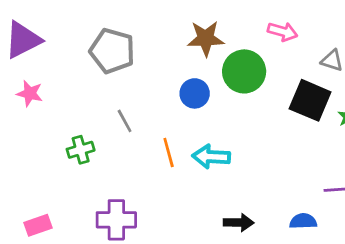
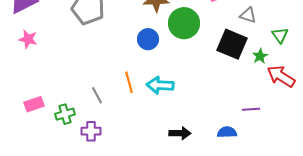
gray line: (125, 121) -> (97, 95), moved
green cross: (81, 150) -> (65, 114), moved
purple cross: (116, 220) -> (91, 131), size x0.7
pink rectangle: (38, 225) -> (34, 104), moved

